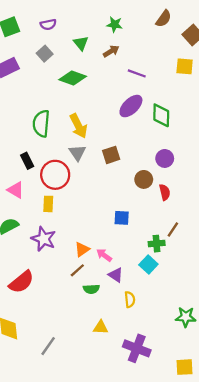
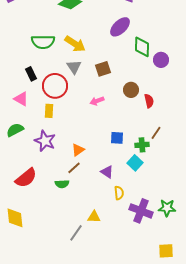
green diamond: (161, 115) -> (142, 47), moved
green semicircle: (41, 124) -> (43, 42), turned -95
yellow arrow: (78, 126) -> (75, 44), turned -30
purple circle: (165, 158) -> (161, 60), moved
blue square: (122, 218) -> (117, 138), moved
pink arrow: (104, 255) -> (97, 101), moved, turned -56
green semicircle: (91, 289) -> (62, 184), moved
gray line: (48, 346) -> (76, 233), moved
purple cross: (137, 348) -> (141, 211), moved

